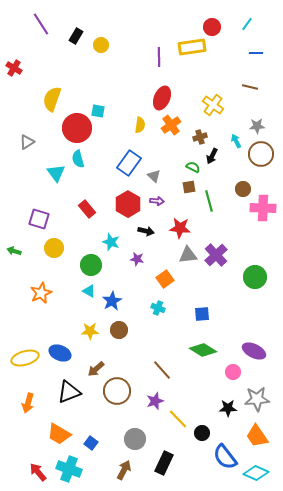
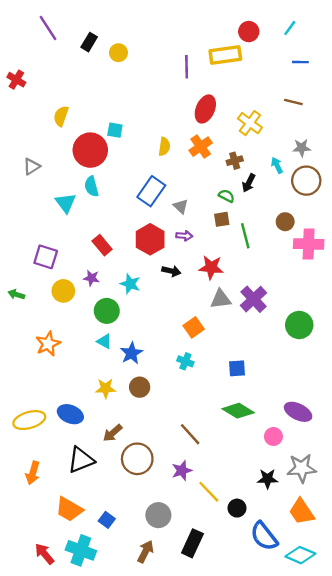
red ellipse: (162, 98) -> (205, 109), moved
yellow semicircle: (52, 99) -> (61, 116), size x0.7
purple star: (137, 259) -> (91, 278), moved

